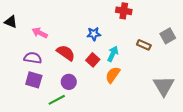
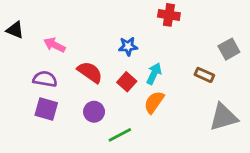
brown rectangle: (144, 45) -> (204, 75), moved
gray triangle: (164, 86) -> (223, 117), turned 45
green line: (57, 100) -> (120, 135), moved

